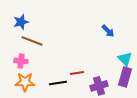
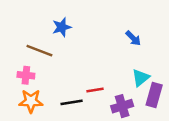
blue star: (21, 22) -> (62, 27), moved
cyan triangle: (125, 59) -> (141, 78), moved, turned 35

